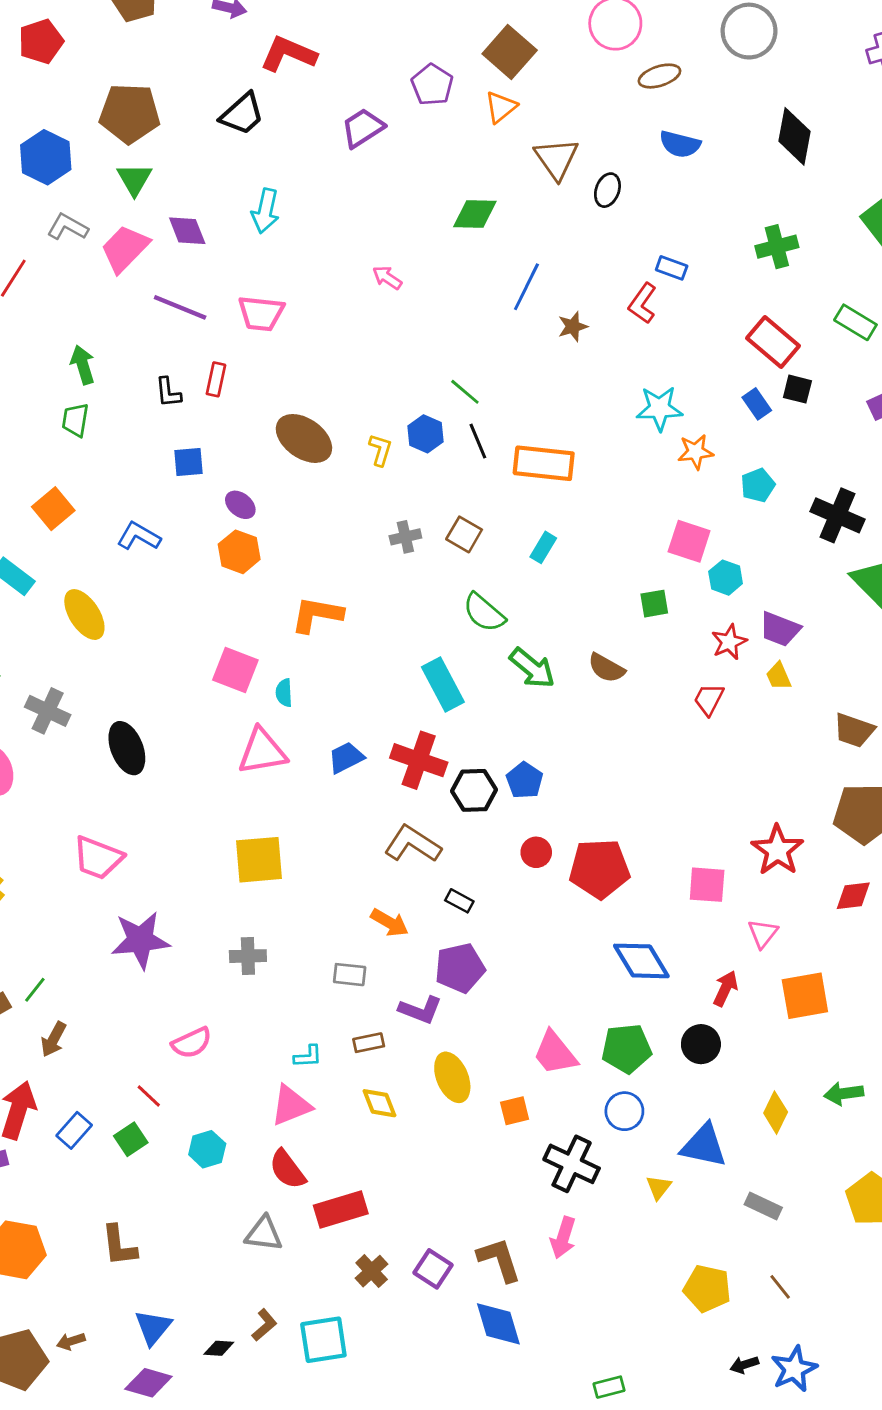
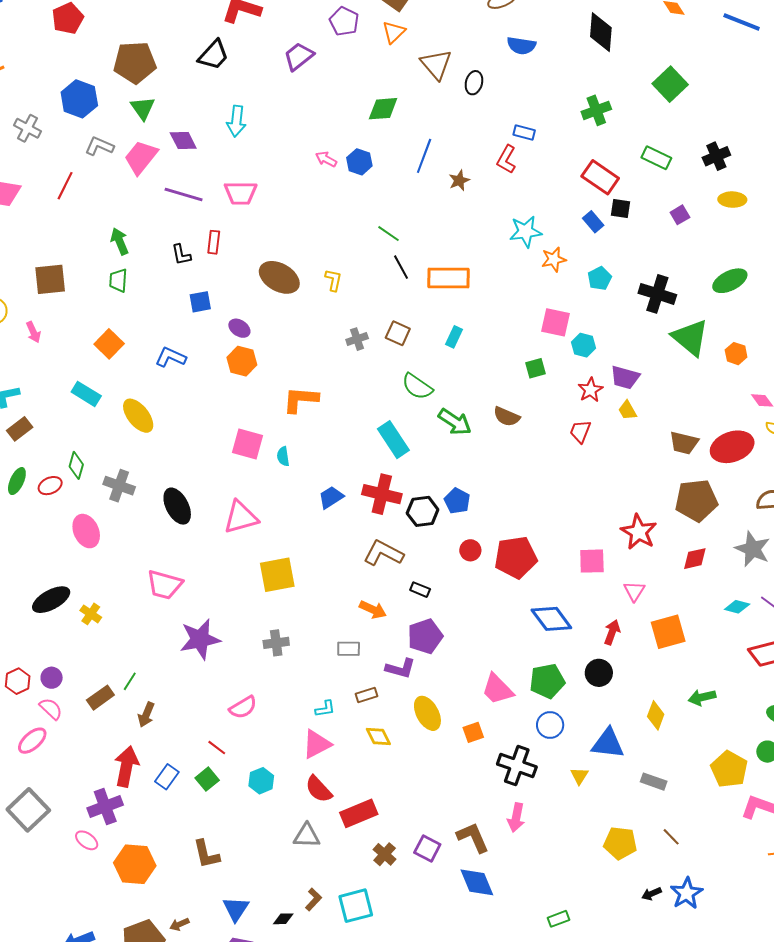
blue hexagon: (425, 434) -> (359, 162), moved
pink triangle: (262, 751) -> (241, 517), moved

